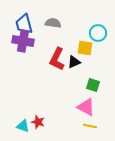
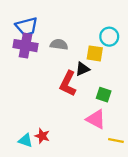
gray semicircle: (53, 23) -> (59, 44), moved
blue trapezoid: (24, 24) -> (27, 27), turned -90
red L-shape: (57, 59) -> (68, 84), moved
yellow line: (90, 126) -> (116, 140), moved

